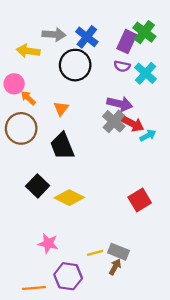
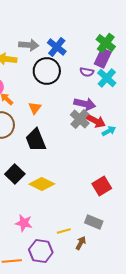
purple rectangle: (127, 42) -> (103, 58), moved
gray rectangle: (119, 252) -> (94, 222), moved

